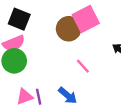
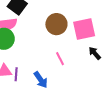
pink square: (86, 19) -> (84, 29), moved

